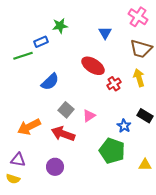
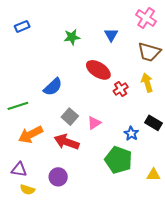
green star: (60, 26) -> (72, 37), moved
blue rectangle: (41, 42) -> (22, 26), moved
green line: (23, 56) -> (18, 106), moved
yellow semicircle: (13, 179) -> (27, 190), moved

